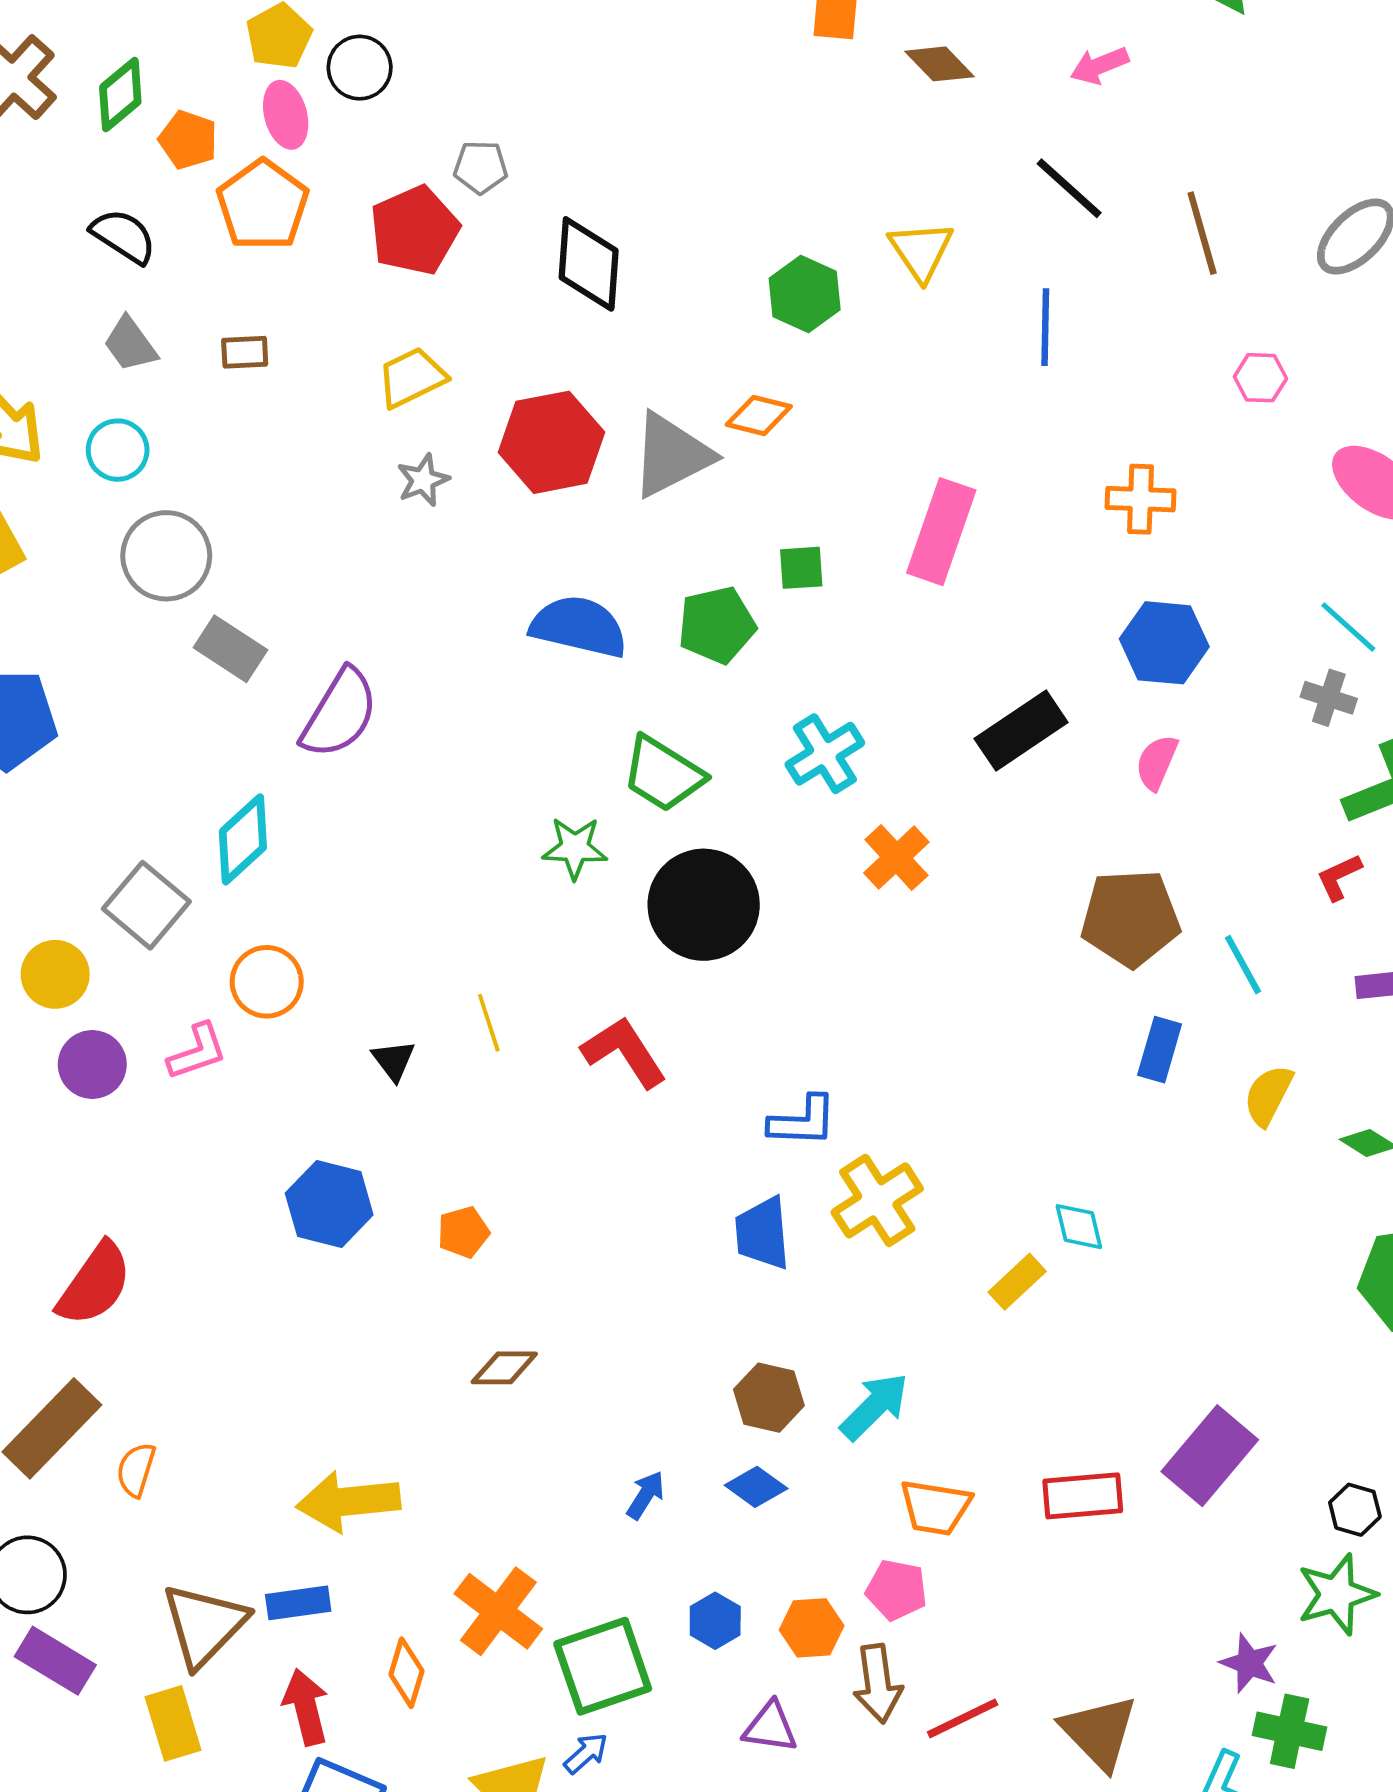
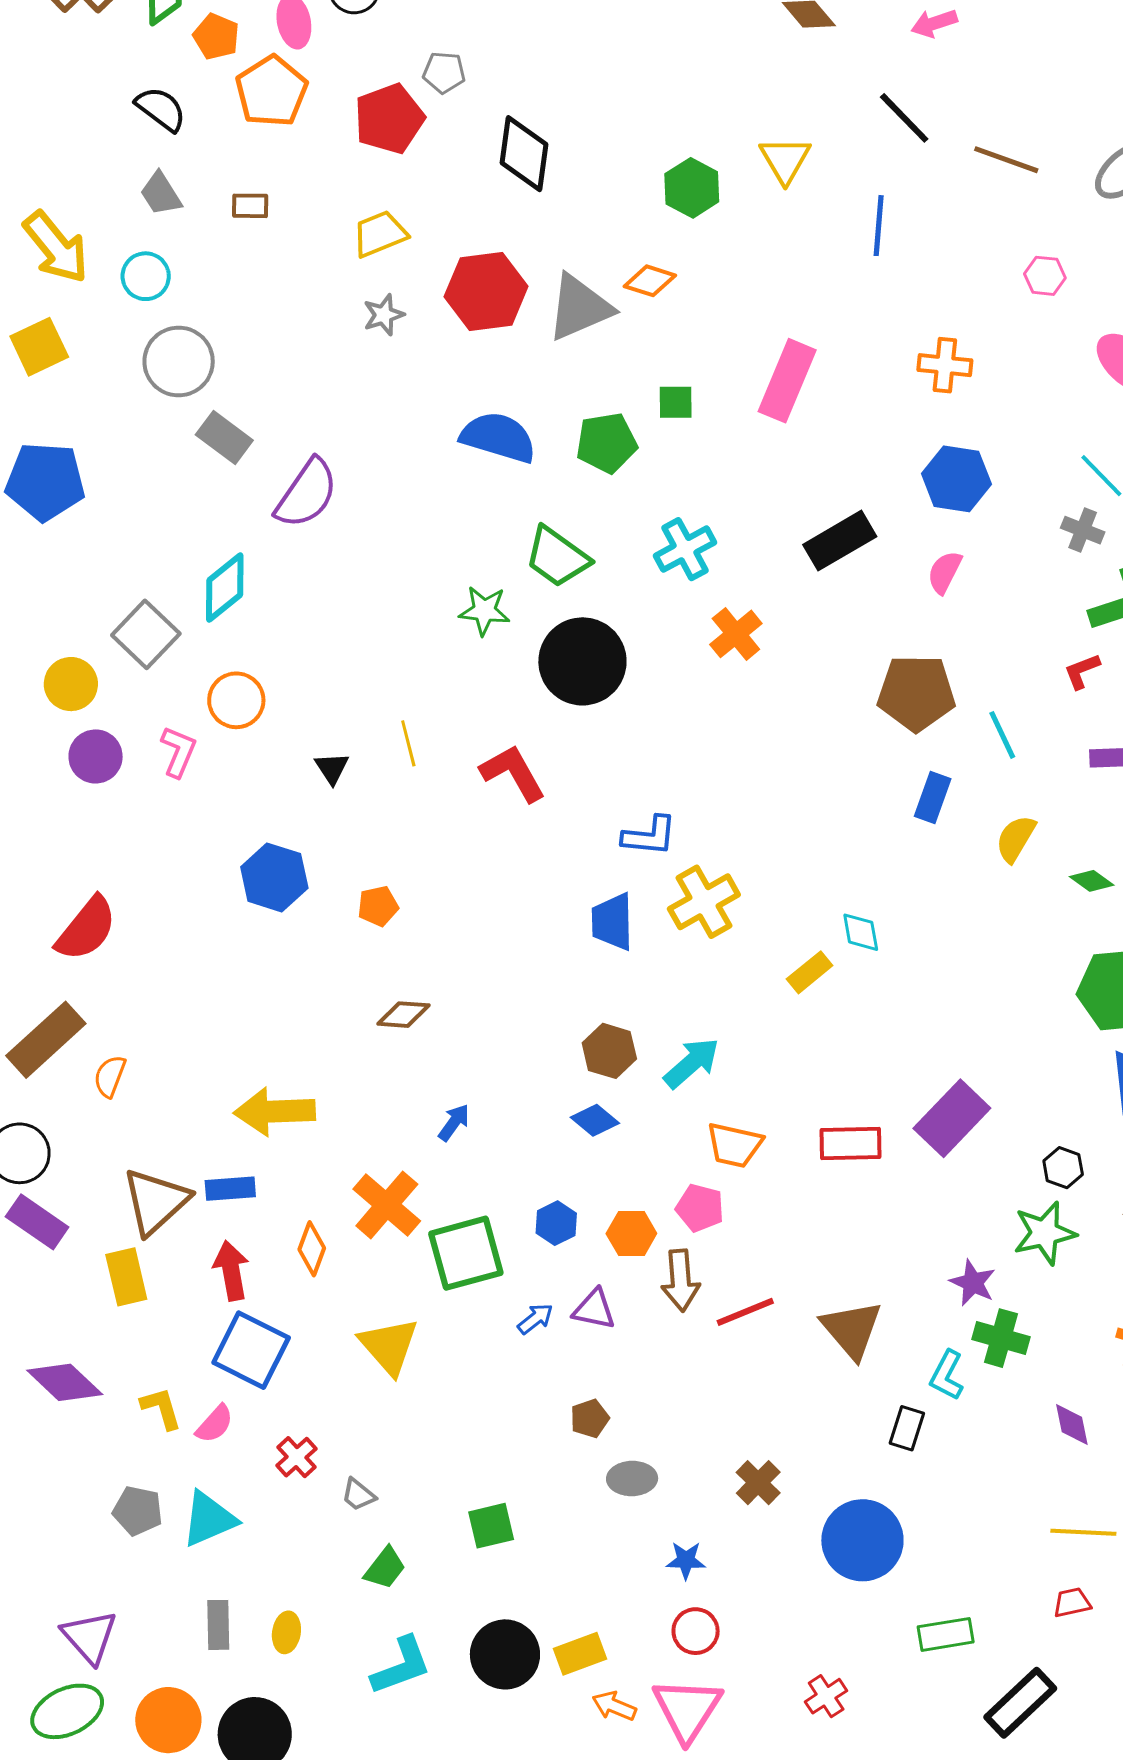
brown line: (1202, 233) -> (1006, 160), turned -58
pink L-shape: (197, 1052) -> (178, 752), turned -52
blue arrow: (646, 1495) -> (454, 1122), moved
blue arrow: (586, 1753) -> (535, 1319), moved

